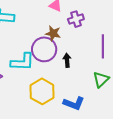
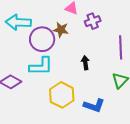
brown star: (53, 33) -> (61, 30), moved
purple circle: (44, 49) -> (42, 39), moved

